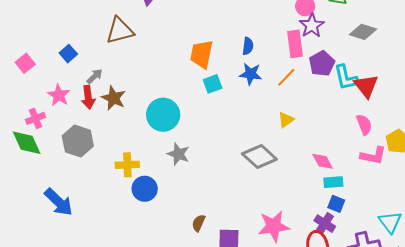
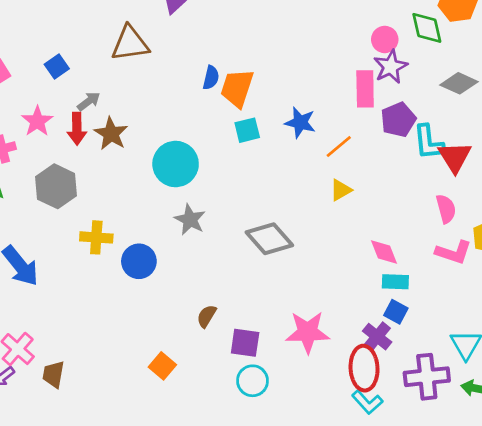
blue semicircle: (248, 46) -> (211, 78), moved
orange line: (286, 77) -> (339, 146), moved
gray diamond: (259, 156) -> (269, 239), moved
yellow cross: (127, 165) -> (96, 237), moved

